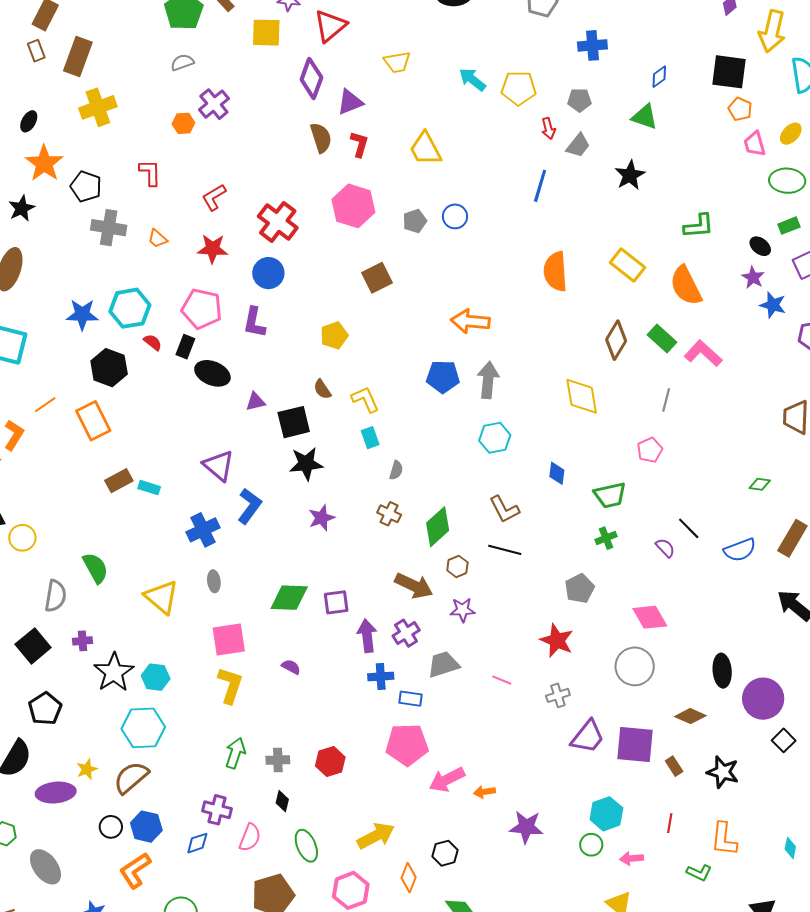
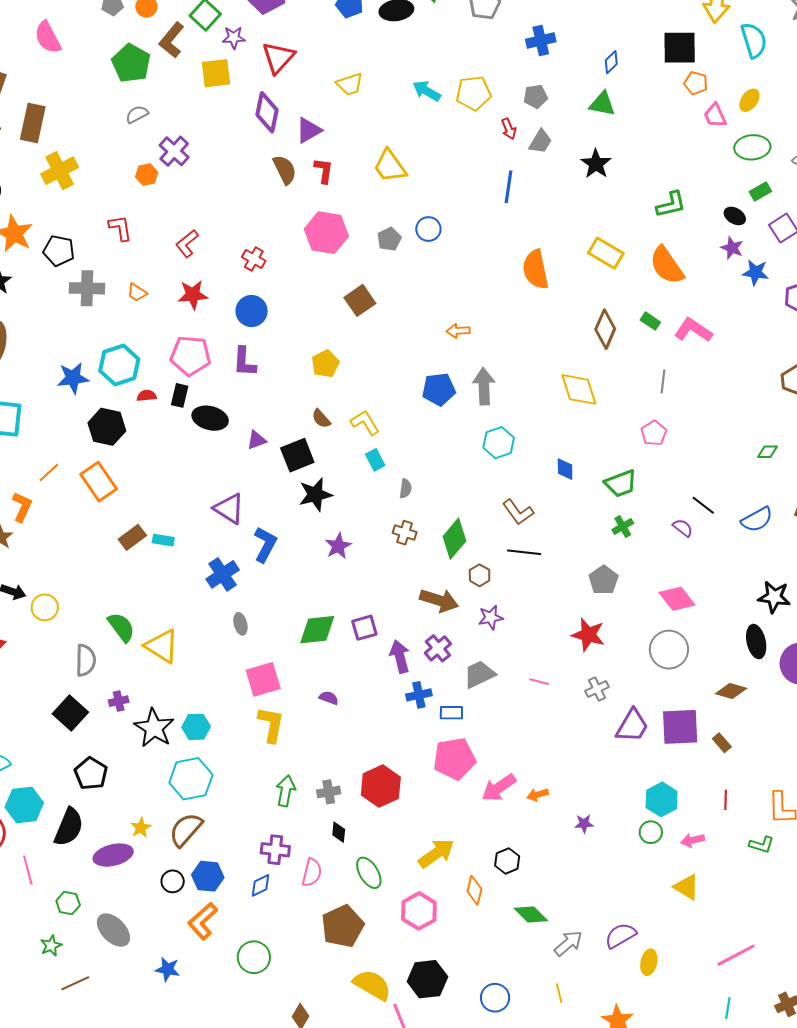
red cross: (278, 222) -> (254, 259), size x0.6
orange arrow: (470, 321) -> (458, 331), size x0.6
green rectangle: (662, 339) -> (650, 321), size x0.7
red semicircle: (153, 342) -> (147, 396), turned -36
yellow triangle: (162, 597) -> (162, 646), moved
red hexagon: (330, 761) -> (381, 786), size x1.4
black star: (723, 772) -> (774, 597), moved
purple star: (526, 827) -> (584, 824), size x0.6

